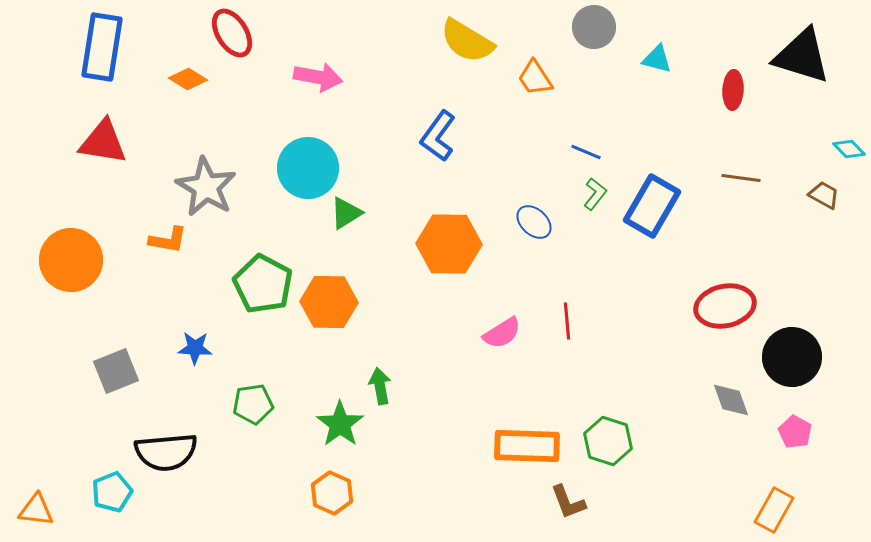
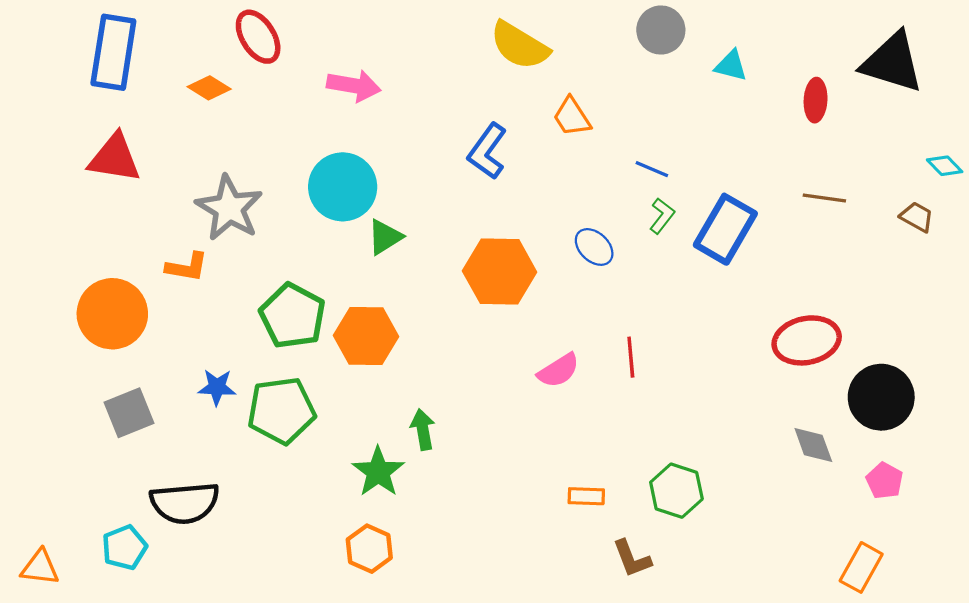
orange trapezoid: (535, 78) -> (572, 117), moved
orange circle: (71, 260) -> (112, 314), moved
green pentagon: (253, 404) -> (281, 411), moved, size x1.5
orange rectangle: (527, 446) -> (586, 496), size x0.5

